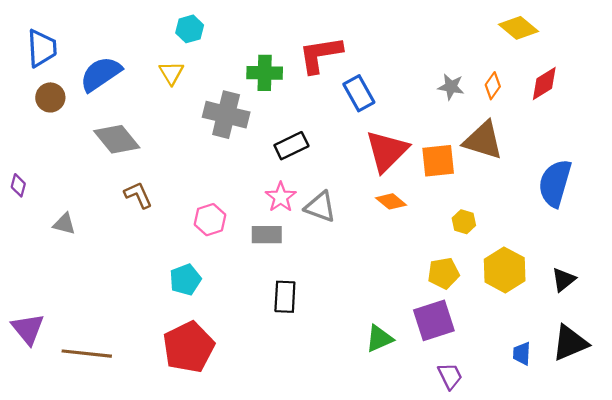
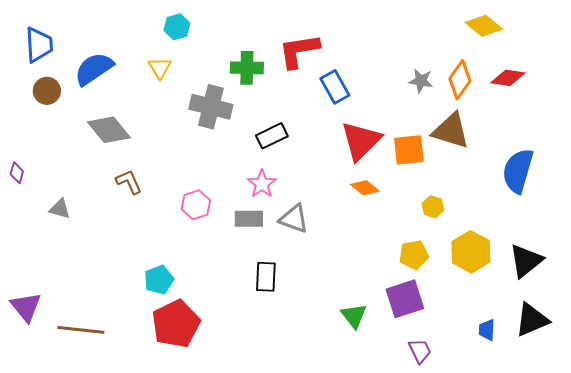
red diamond: (544, 84) -> (508, 78), turned 40
orange diamond: (493, 86) -> (460, 80), size x1.5
gray triangle: (320, 207) -> (294, 219), moved
cyan pentagon: (185, 280) -> (159, 280), moved
black triangle: (564, 280) -> (526, 261), size x1.5
green triangle: (379, 339) -> (354, 316), turned -44

